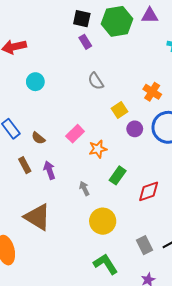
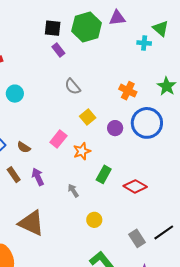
yellow square: (120, 110) -> (88, 117), moved
red diamond: (149, 191) -> (135, 186), turned 55
yellow circle: (103, 221) -> (94, 220), size x0.6

